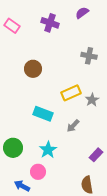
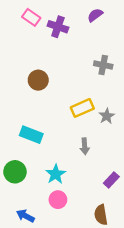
pink rectangle: (12, 26) -> (31, 17), moved
cyan rectangle: (43, 114) -> (31, 135), moved
gray arrow: (73, 126) -> (85, 146), turned -48
pink circle: (38, 172) -> (58, 200), moved

